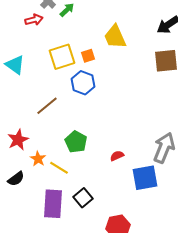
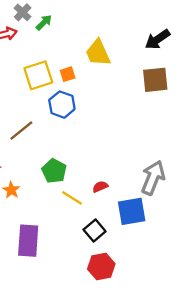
yellow line: (59, 168) -> (72, 198), moved
black square: (83, 198) -> (95, 231), moved

